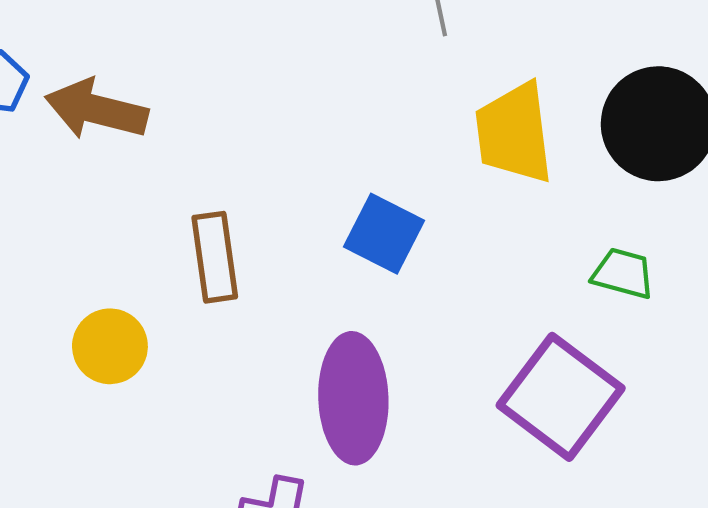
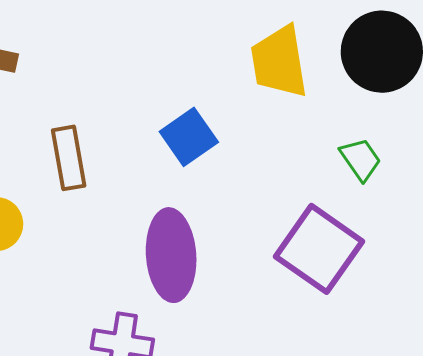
blue square: (384, 234) -> (189, 137), turned 30
green trapezoid: (623, 273) -> (360, 159), turned 42

